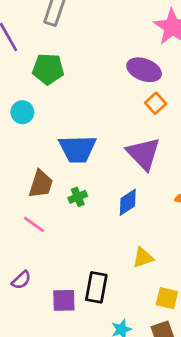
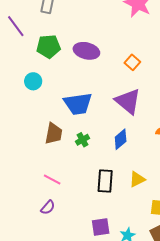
purple ellipse: (144, 70) -> (86, 51), moved
pink line: (34, 224) -> (52, 179), moved
black rectangle: (96, 287) -> (105, 181), moved
purple square: (64, 300) -> (101, 227), moved

